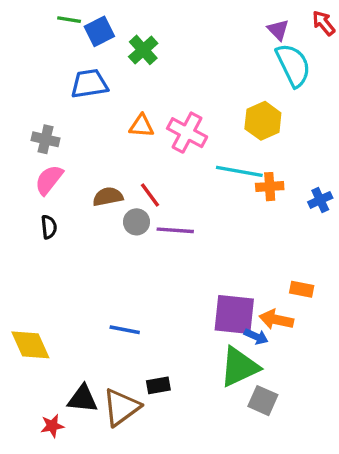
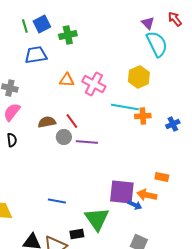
green line: (69, 20) -> (25, 26), moved, turned 64
green cross: (143, 50) -> (68, 35), turned 30
green triangle: (239, 367) -> (97, 219), moved, turned -40

